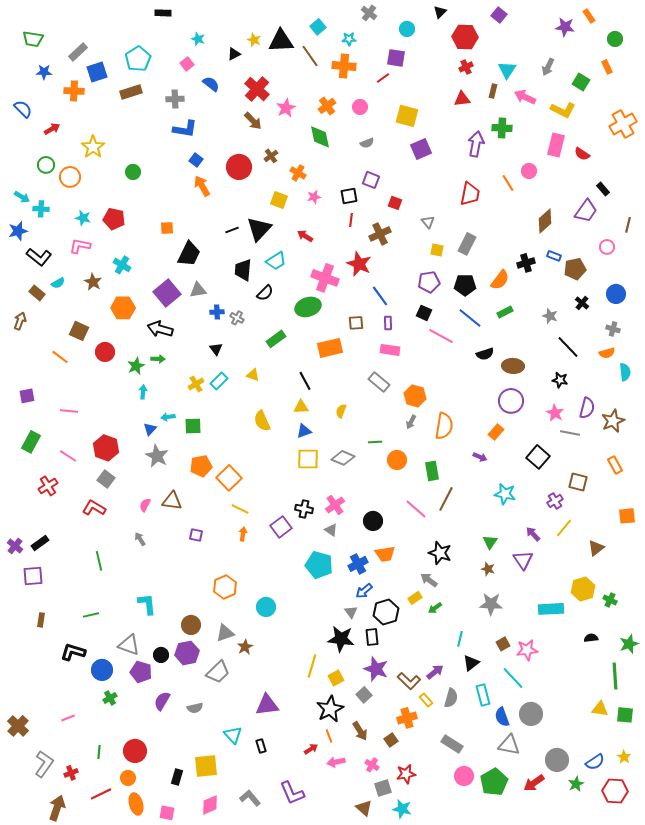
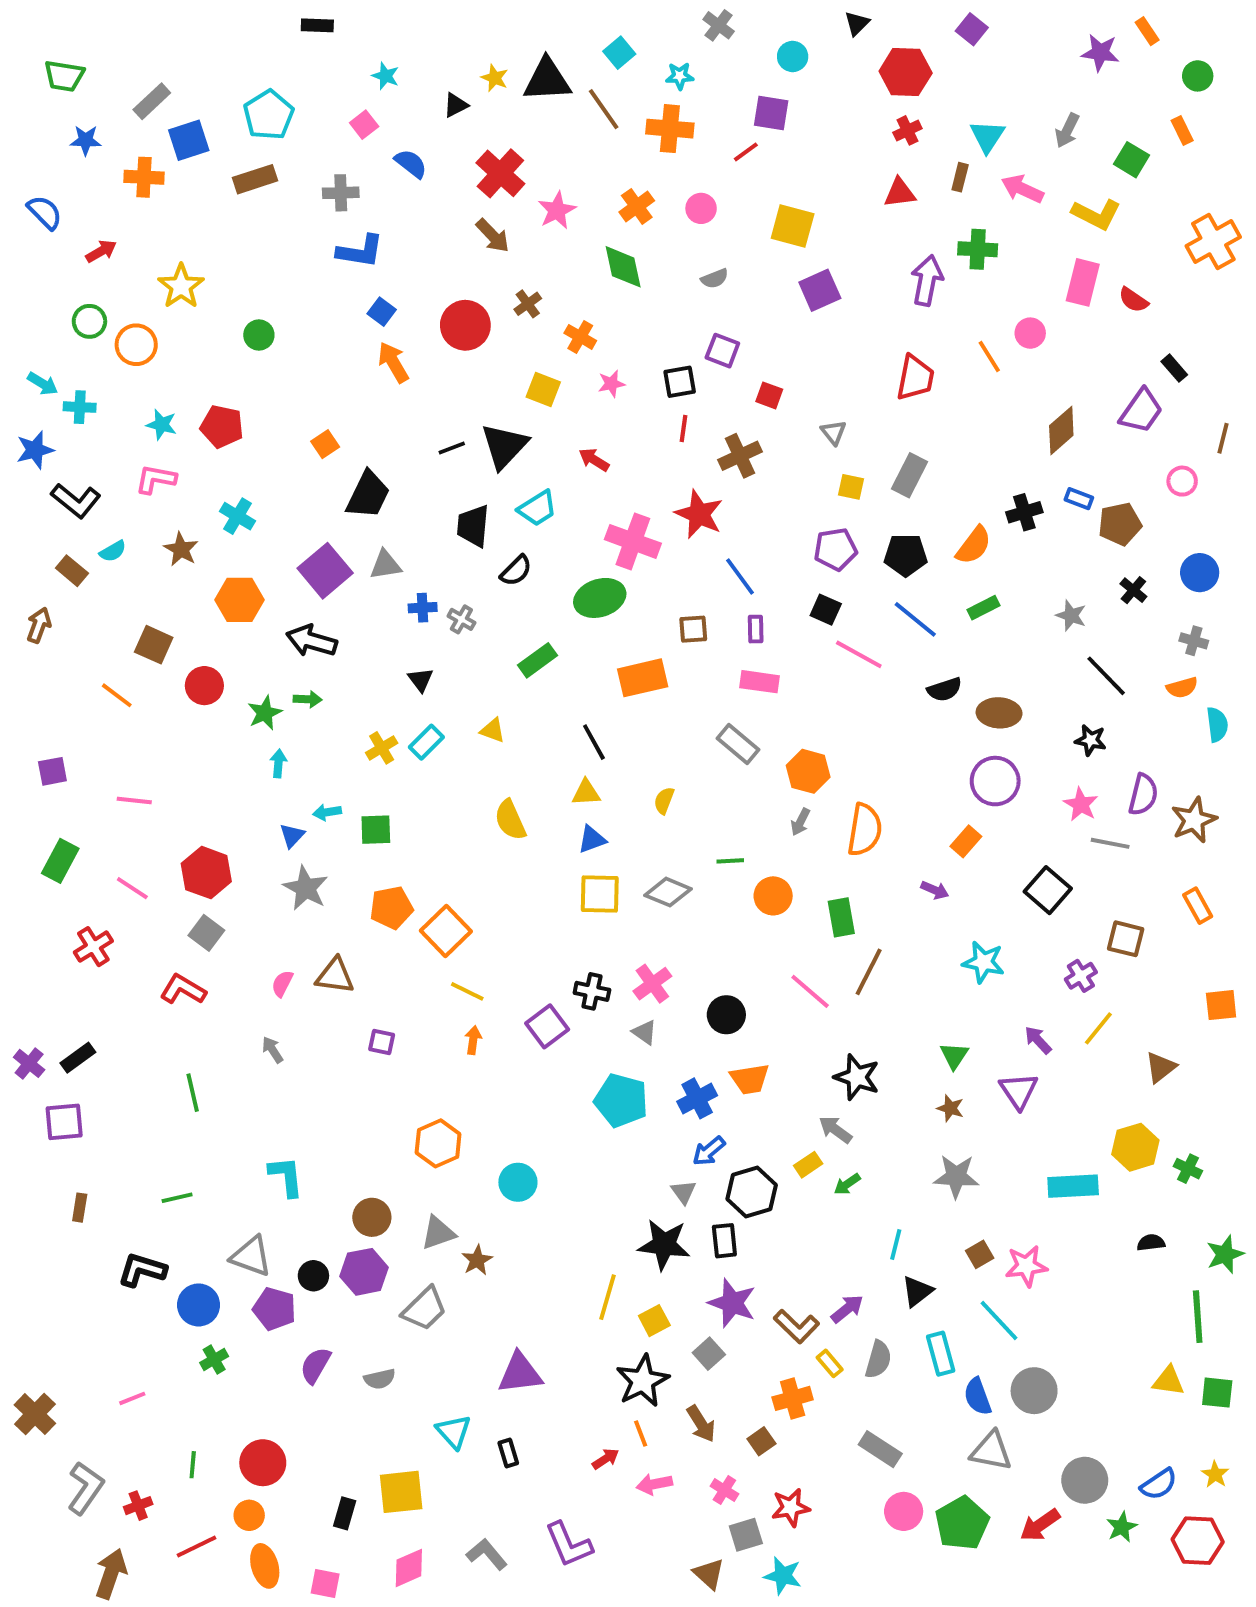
orange square: (167, 228) -> (325, 444), turned -32

